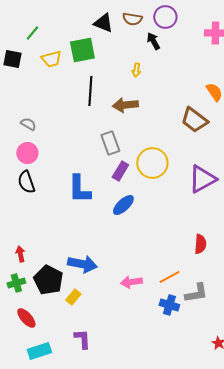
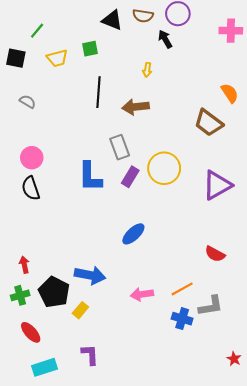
green square: (82, 50) -> (90, 49), size x0.6
gray semicircle: (28, 124) -> (28, 102), moved
blue L-shape: (79, 189) -> (90, 177), moved
blue ellipse: (123, 205) -> (133, 234), moved
red semicircle: (200, 244) -> (215, 254), turned 114

